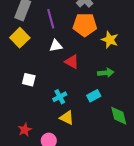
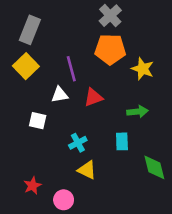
purple line: (51, 19) -> (71, 69), moved
white triangle: (56, 46) -> (60, 95), moved
red triangle: (72, 62) -> (93, 97), turned -49
cyan rectangle: (94, 96) -> (122, 141), turned -64

